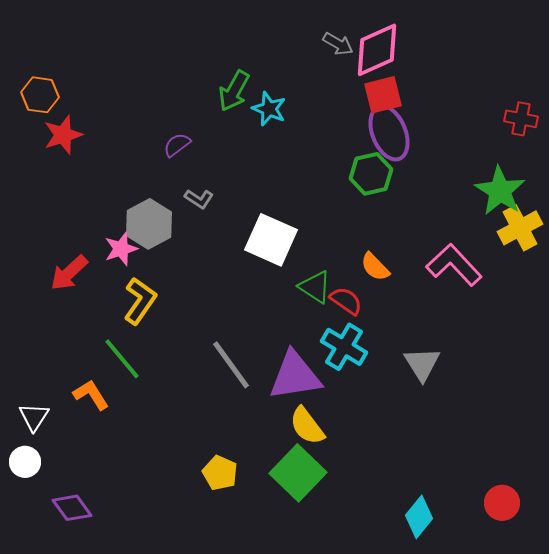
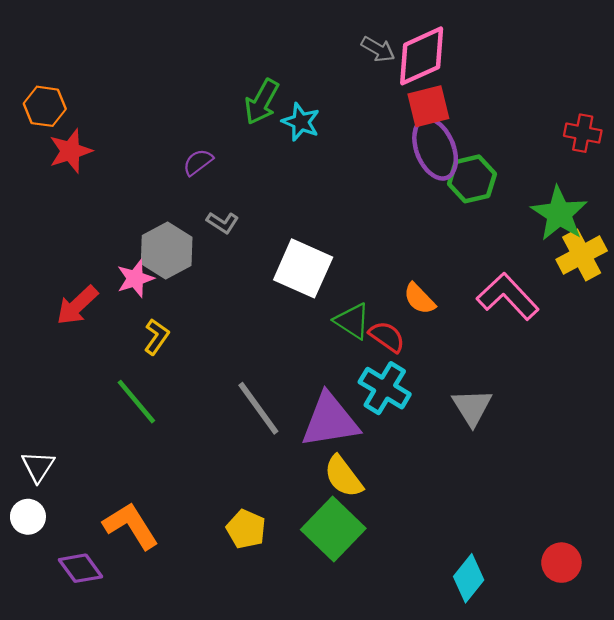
green hexagon: (371, 174) -> (472, 179), moved
yellow L-shape: (140, 301) -> (157, 337), size x0.7
orange L-shape: (91, 395) -> (131, 526), moved, size x1.4

